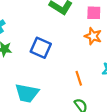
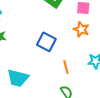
blue square: (41, 48) -> (46, 42), moved

